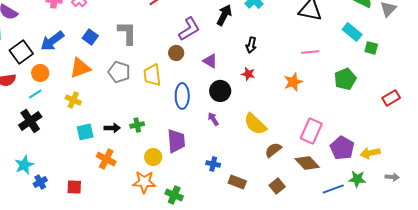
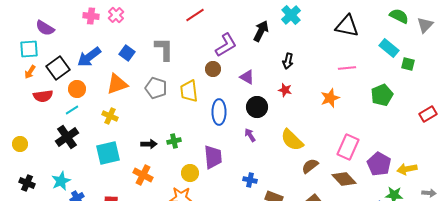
cyan square: (85, 132) -> (108, 153), moved, size x1.4

